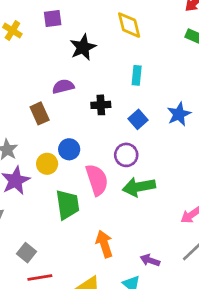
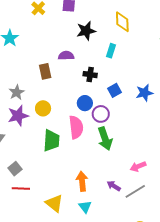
cyan rectangle: (137, 75) -> (111, 51), moved
blue circle: (69, 149) -> (85, 103), moved
green arrow: (139, 187) -> (105, 139), turned -110
orange arrow: (104, 244) -> (82, 181), moved
purple arrow: (150, 260) -> (114, 186), moved

